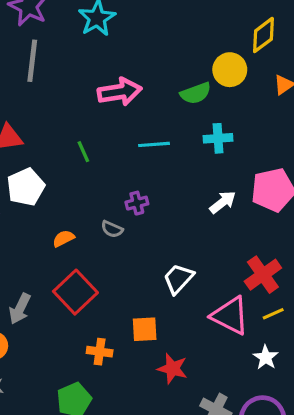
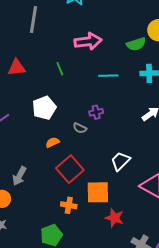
green line: (83, 152) -> (60, 69), moved
white pentagon: (26, 187) -> (44, 108), moved
orange semicircle: (63, 238) -> (52, 142), moved
red square: (75, 292) -> (70, 169), moved
orange square: (145, 329) -> (98, 192), size x1.4

